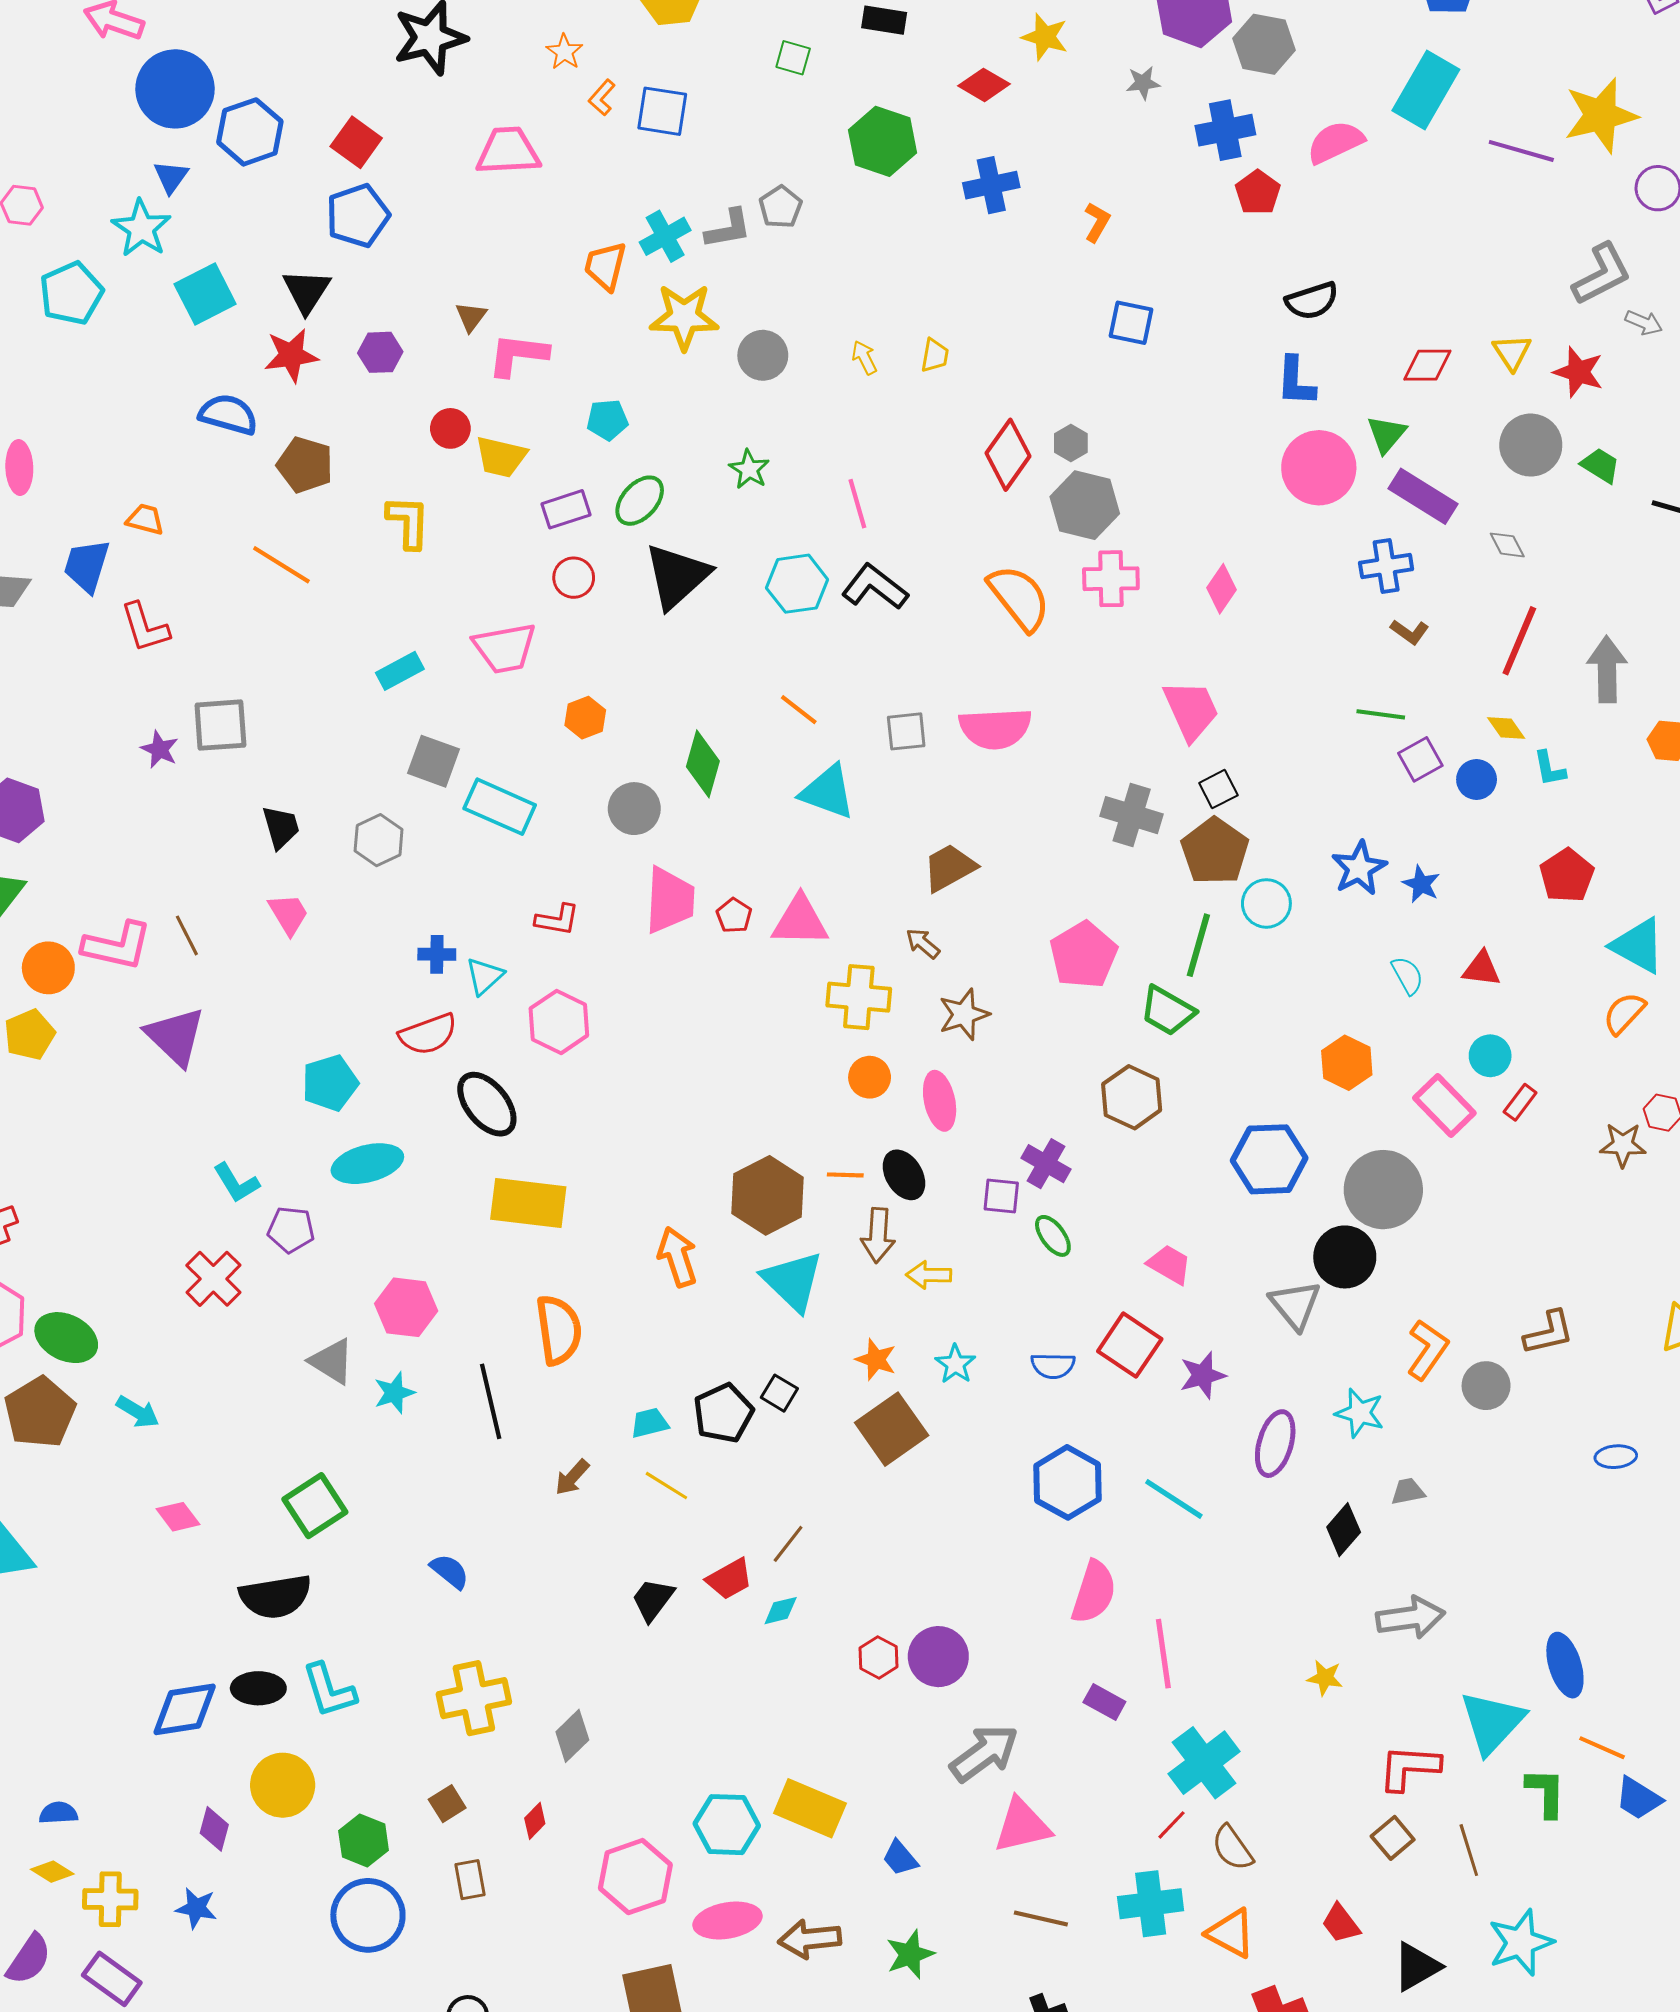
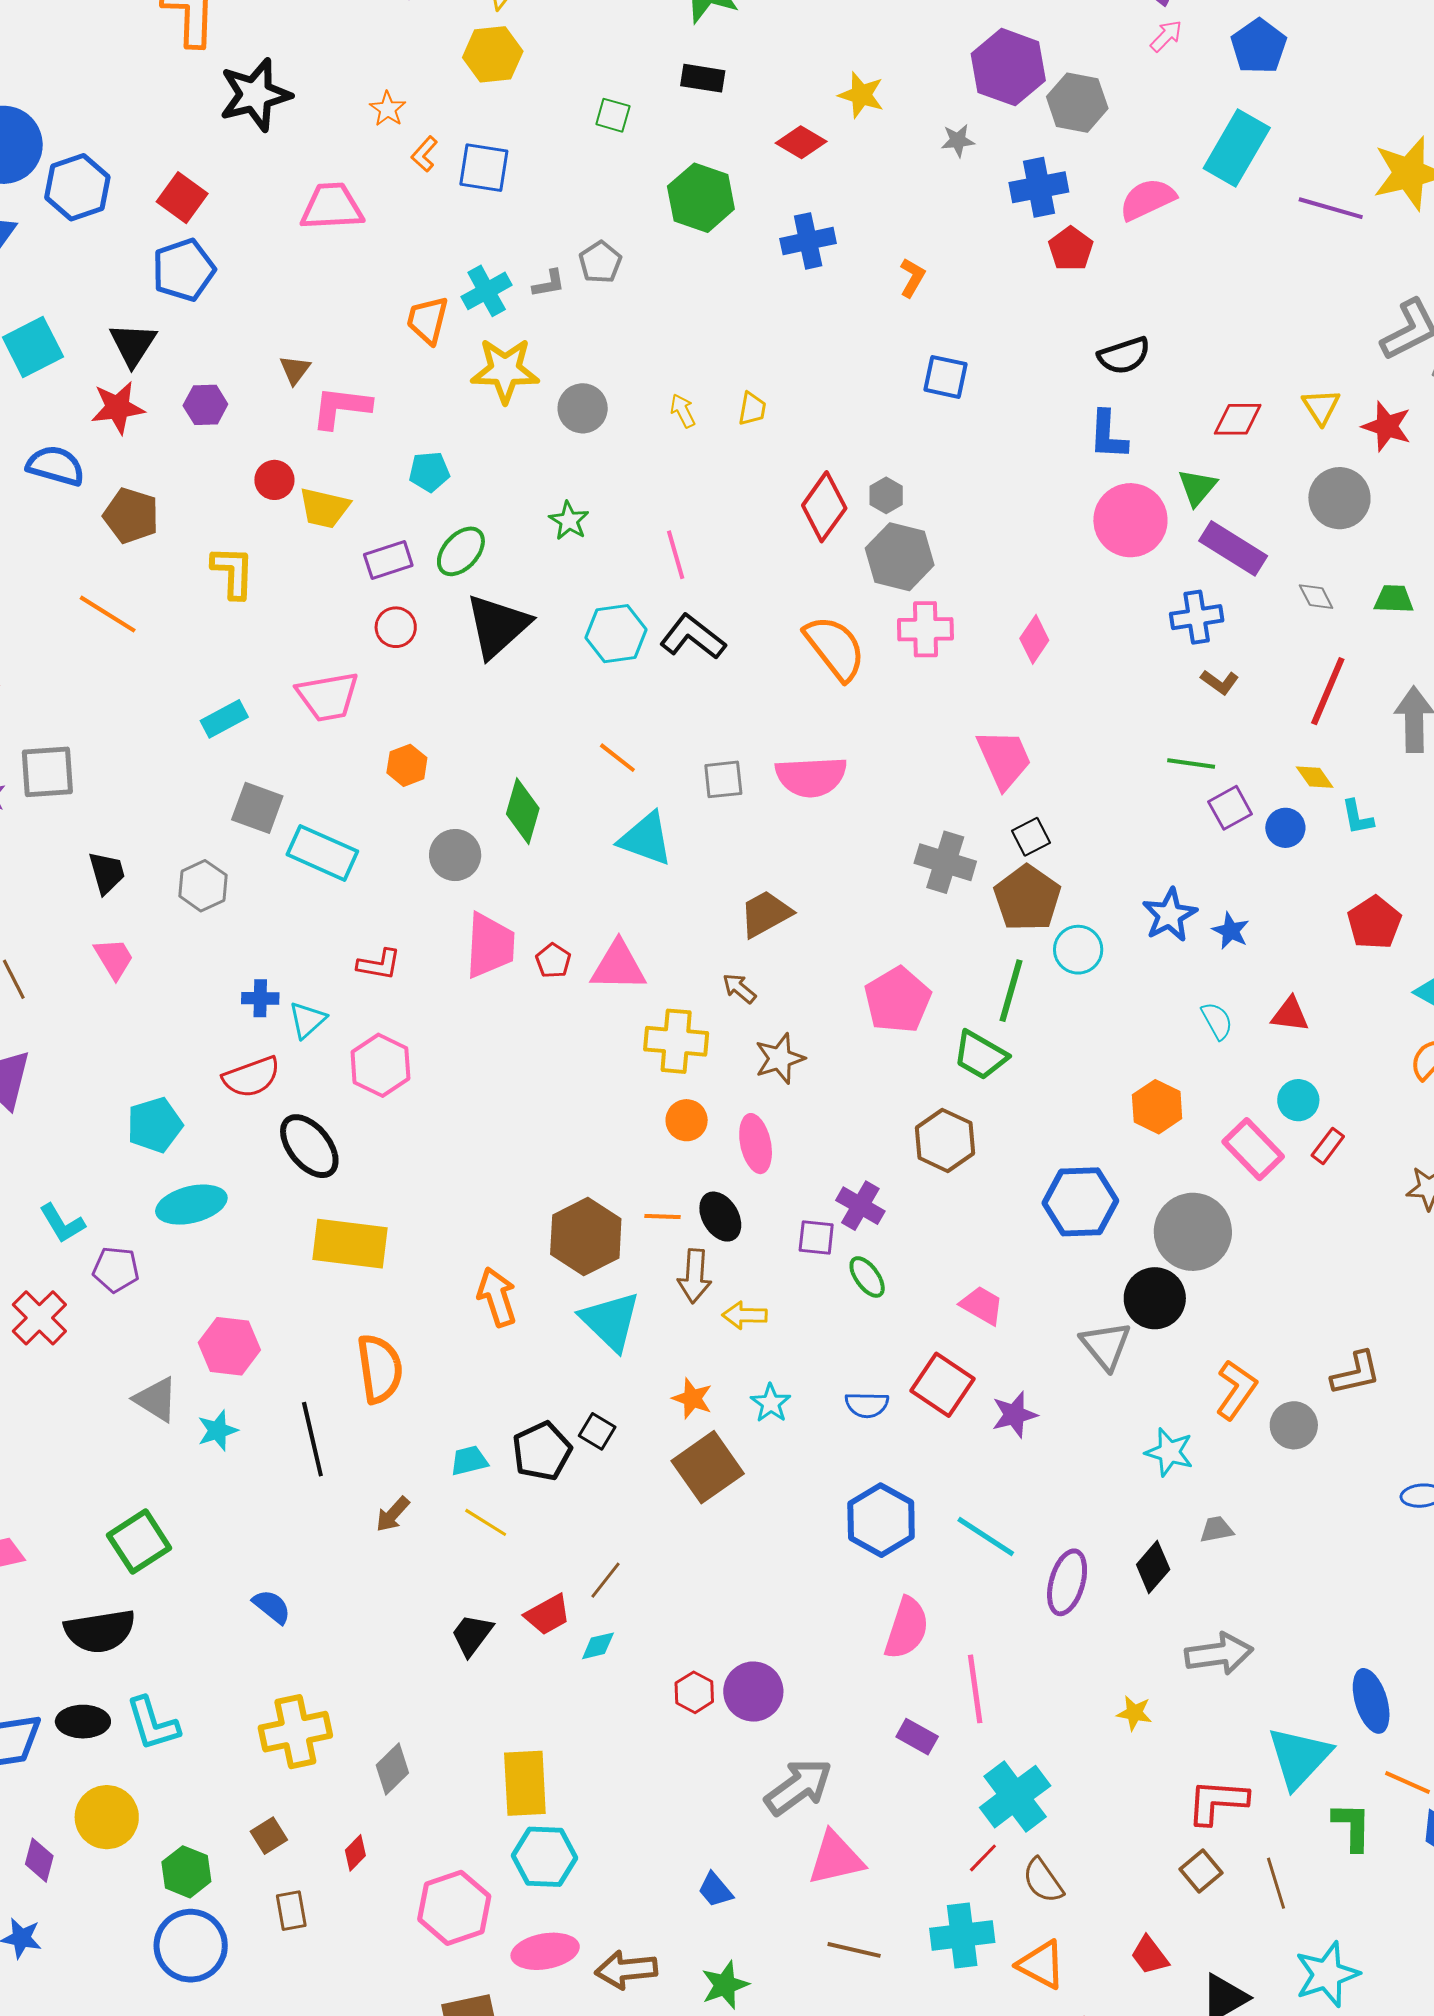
gray L-shape: (728, 229) -> (549, 284), size x0.7
green trapezoid: (1600, 465) -> (1394, 599), moved, turned -30
purple ellipse: (1275, 1444) -> (1067, 1582), moved
yellow rectangle: (810, 1808) -> (525, 1783), moved, turned 64

